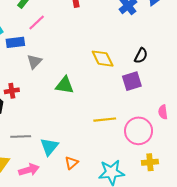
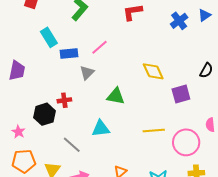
pink line: (37, 22) -> (99, 47), moved
black semicircle: (141, 56) -> (206, 70), moved
gray line: (21, 136) -> (72, 145), turned 42
cyan triangle: (49, 147) -> (101, 128), moved, turned 42

